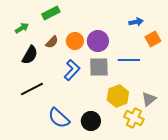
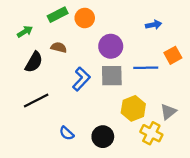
orange square: (153, 39) -> (173, 55), moved
orange circle: (75, 41) -> (85, 18), moved
brown semicircle: (52, 42) -> (59, 47), turned -120
blue semicircle: (59, 118) -> (67, 133), size x0.6

